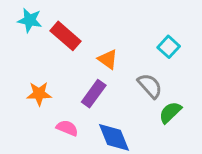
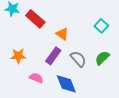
gray semicircle: (150, 86) -> (78, 59), moved
green semicircle: (170, 112) -> (102, 58), moved

